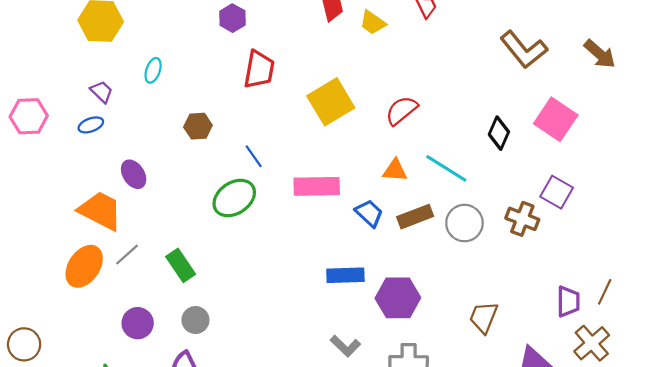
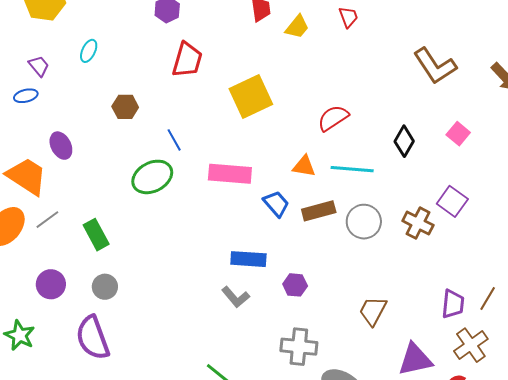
yellow trapezoid: (373, 23) -> (297, 27), turned -92
red semicircle: (401, 110) -> (333, 118), moved
pink square: (556, 119) -> (458, 134), size x0.6
cyan line: (446, 168) -> (352, 169), turned -33
purple hexagon: (398, 298) -> (295, 285), size x0.6
gray L-shape: (345, 346) -> (236, 297), moved

